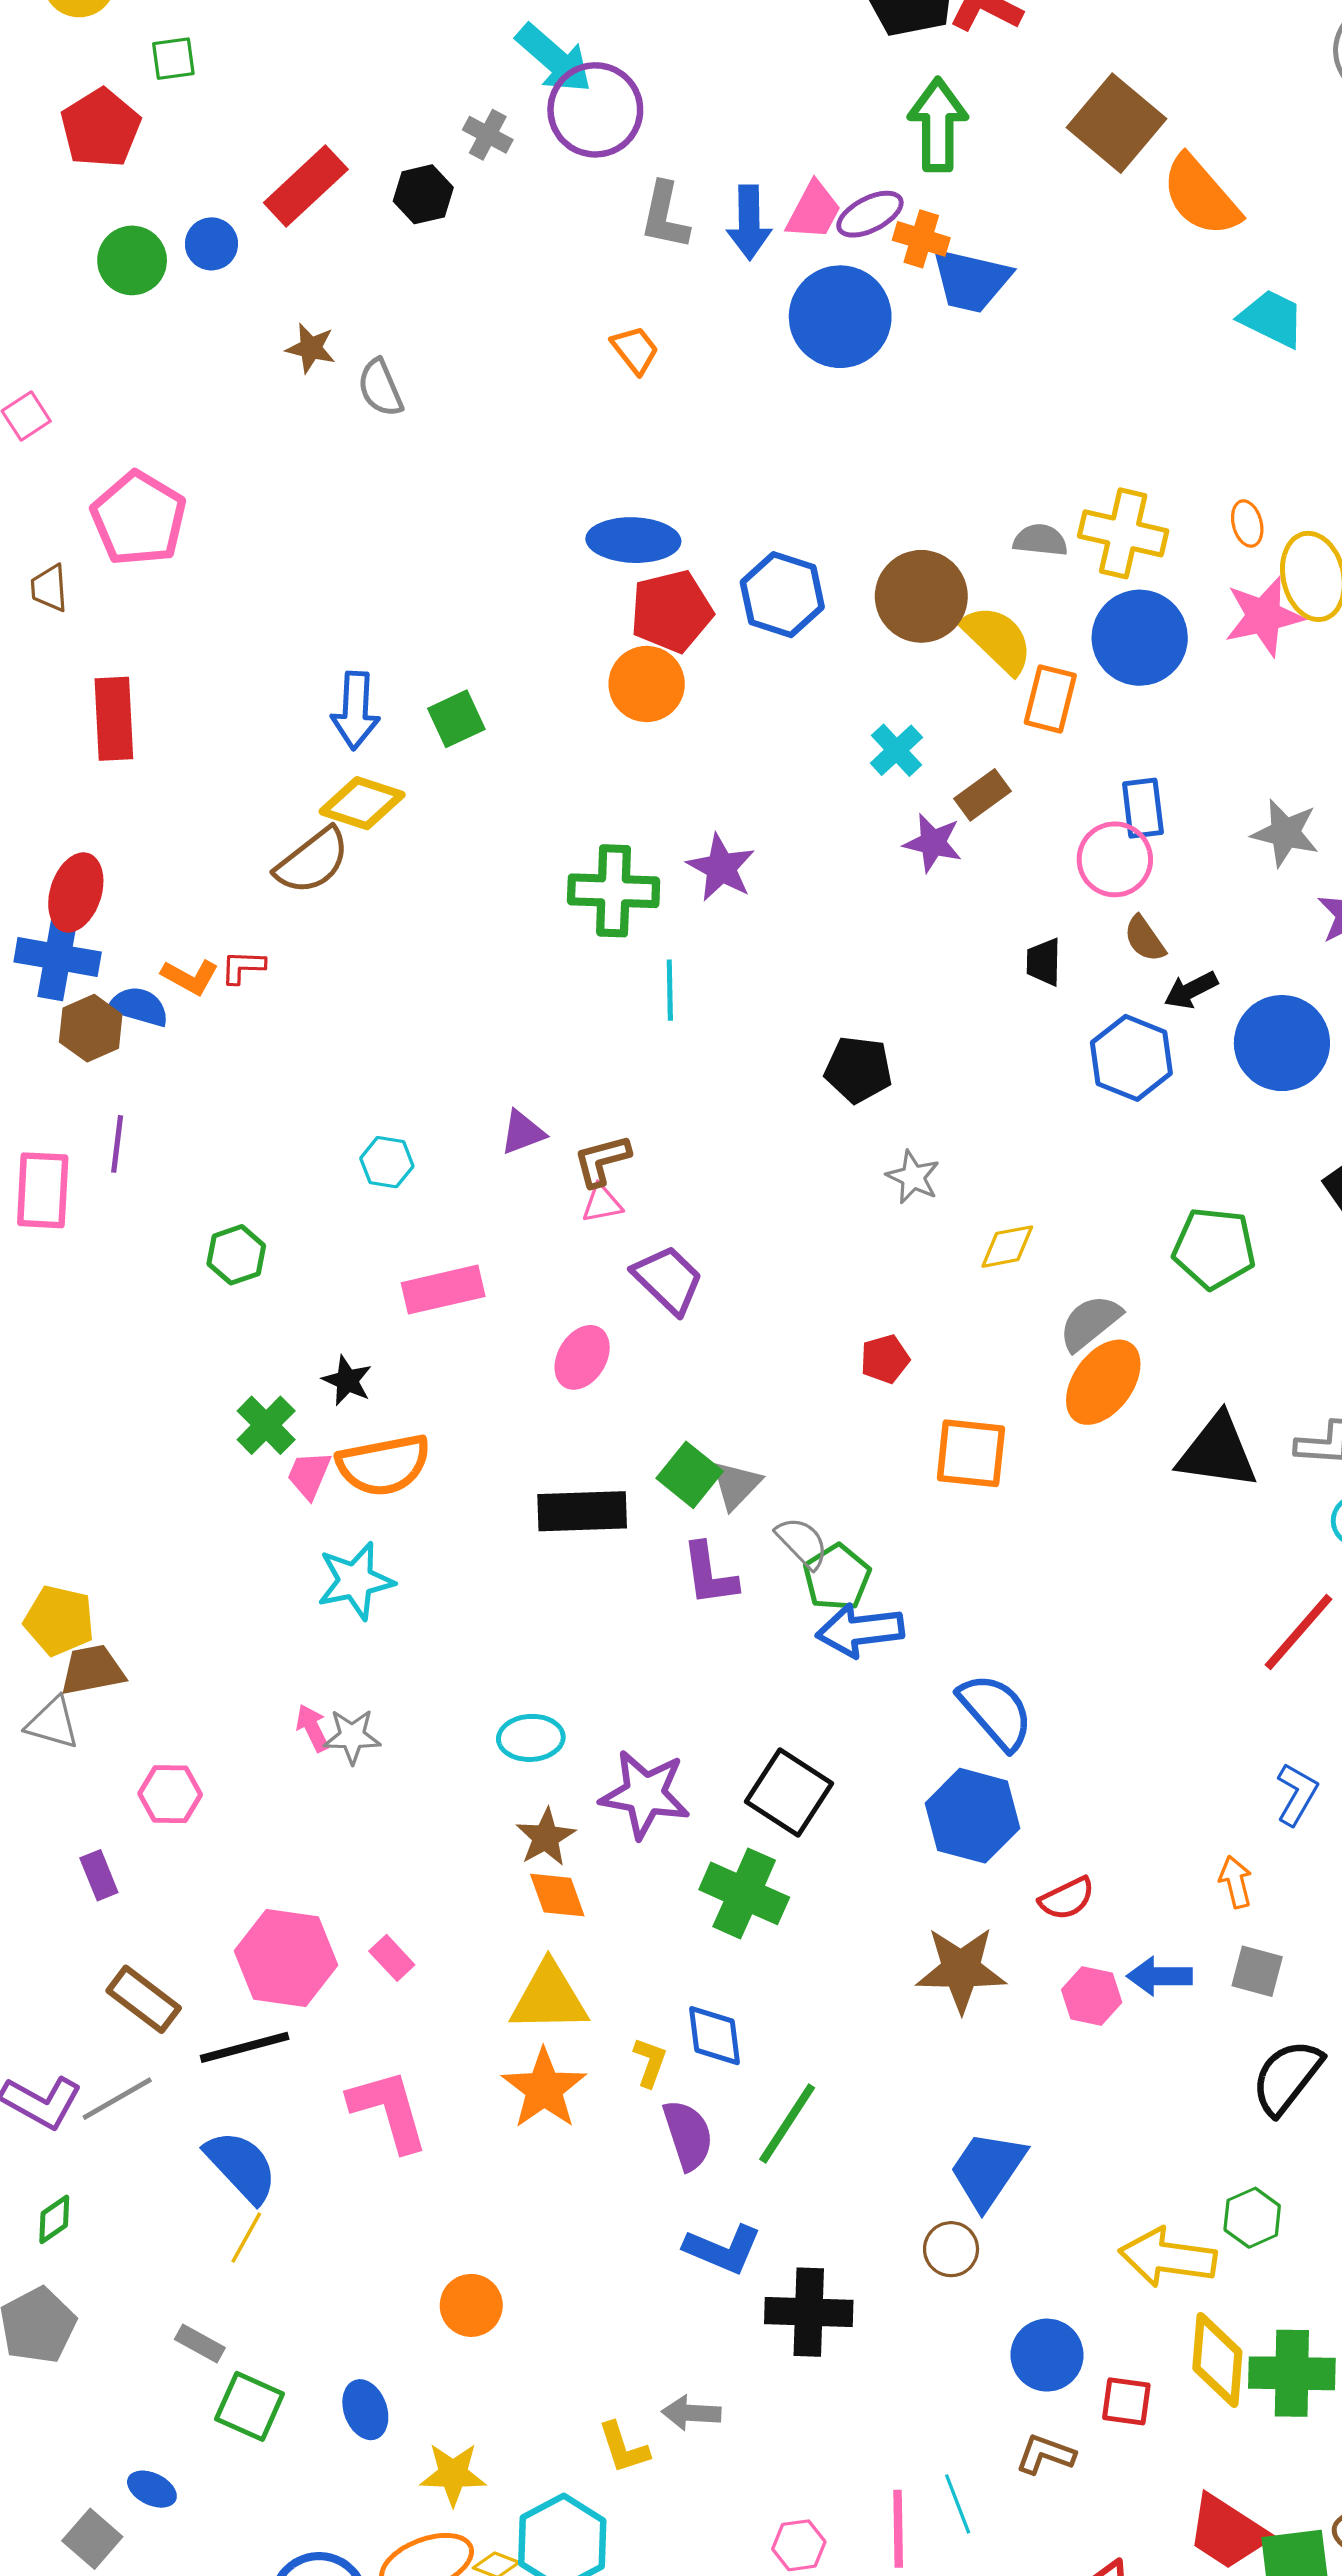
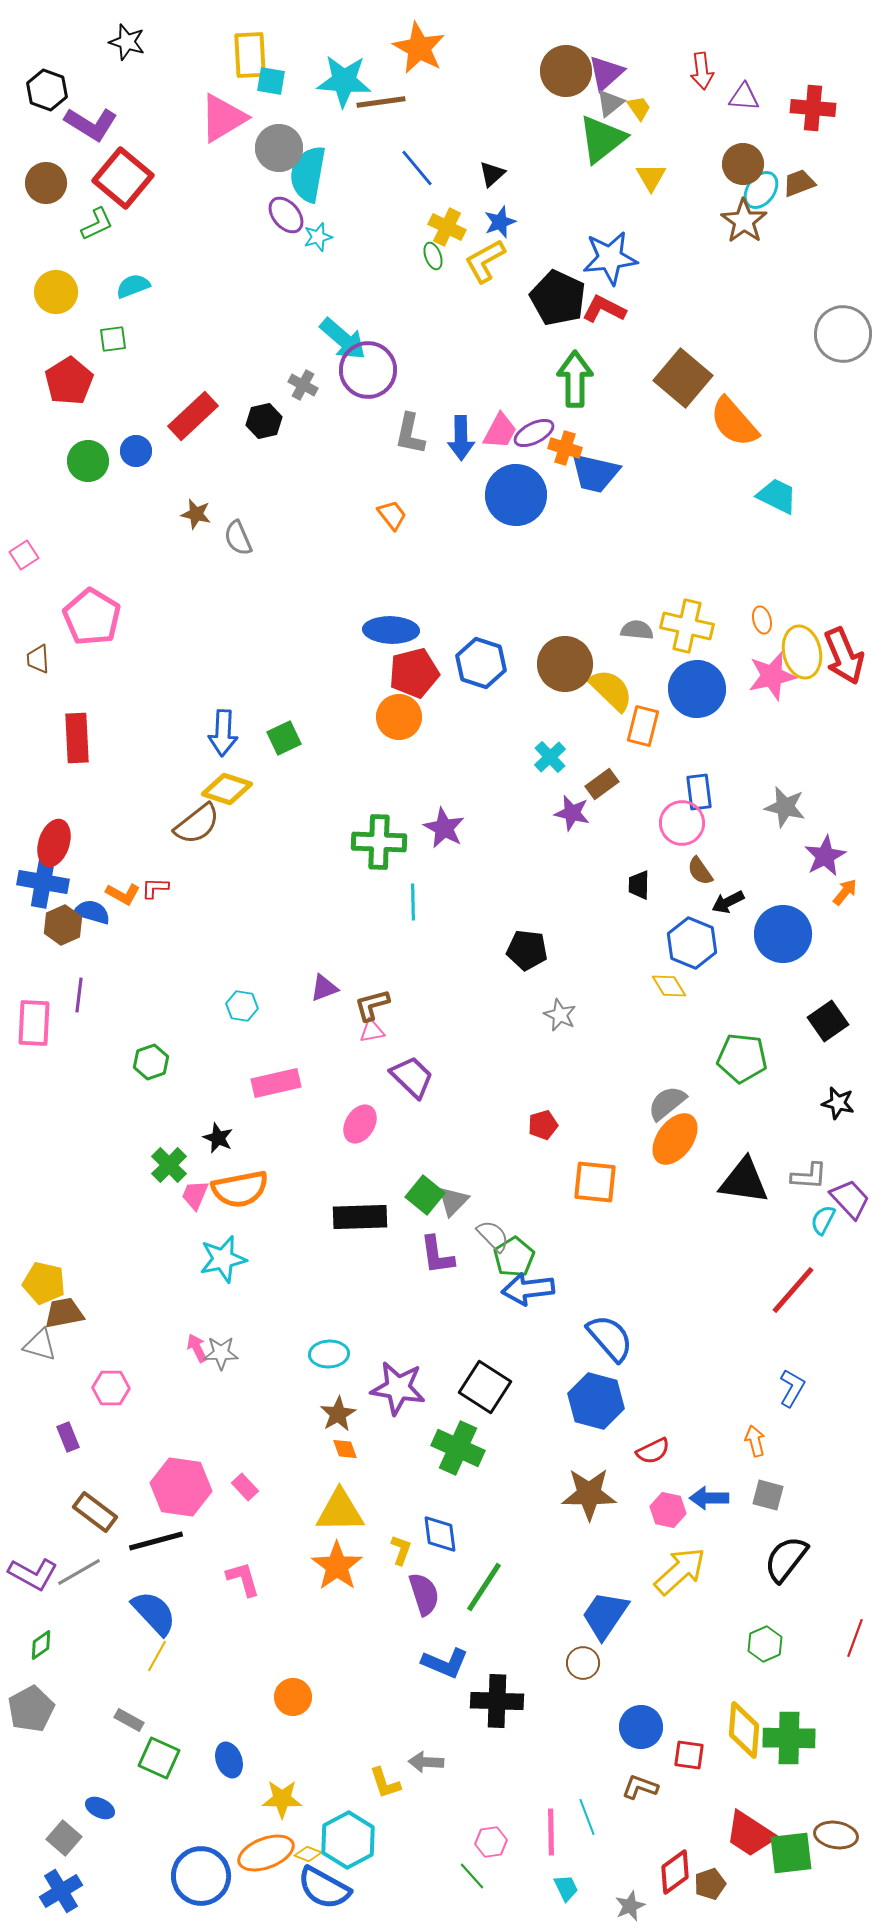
yellow diamond: (1007, 1247) -> (669, 986), moved, turned 69
orange diamond: (557, 1895) -> (345, 1449), size x0.7
pink L-shape: (389, 2110) -> (243, 1579), size x0.7
yellow arrow: (1168, 2257) -> (680, 1571), moved, turned 130

